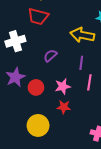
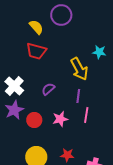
yellow arrow: (82, 35) -> (79, 69), turned -130
white cross: (15, 41) -> (14, 86), moved, turned -30
red star: (64, 107) -> (67, 155), moved

